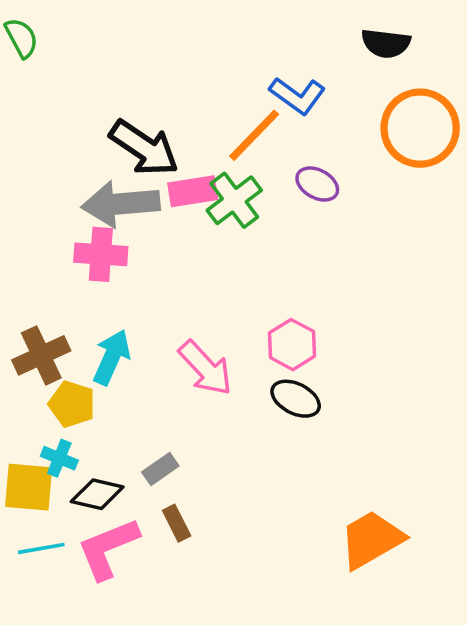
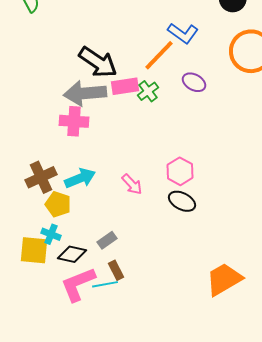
green cross: (234, 200) -> (148, 91), size x0.7
cyan arrow: (112, 357) -> (80, 178), turned 44
pink arrow: (205, 368) -> (132, 184), size x0.7
cyan line: (41, 548) -> (105, 284), moved

